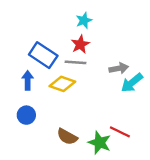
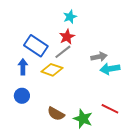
gray line: (76, 62) -> (63, 52), turned -42
cyan arrow: (132, 83) -> (110, 69), turned 30
red line: (120, 132) -> (110, 109), moved

